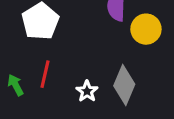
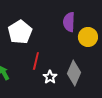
red line: (45, 74) -> (36, 61), moved

